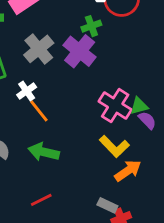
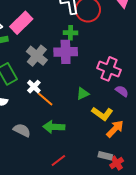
green cross: (91, 26) -> (70, 33), turned 32
purple cross: (80, 51) -> (66, 52), turned -30
pink cross: (115, 106) -> (109, 69), moved
green triangle: (139, 106) -> (83, 94), moved

